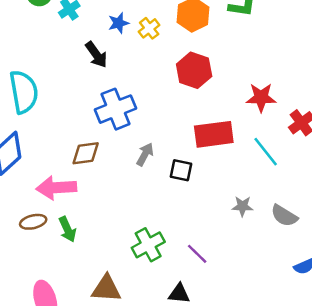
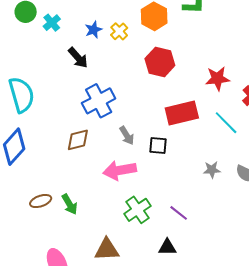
gray arrow: (145, 154) -> (127, 136), turned 126
pink arrow: (56, 188) -> (120, 170), moved

